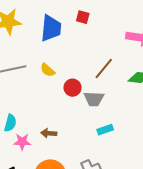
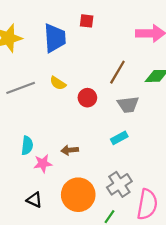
gray trapezoid: (94, 99) -> (128, 105), moved
cyan rectangle: (105, 130) -> (119, 138), moved

